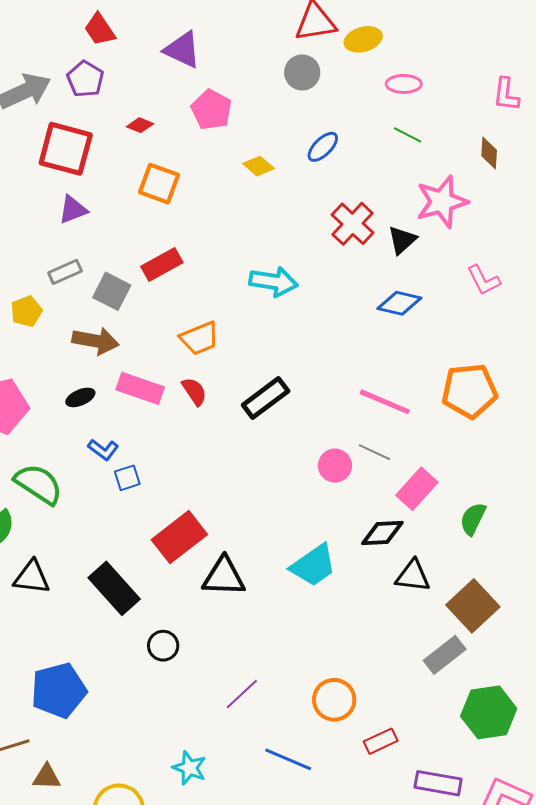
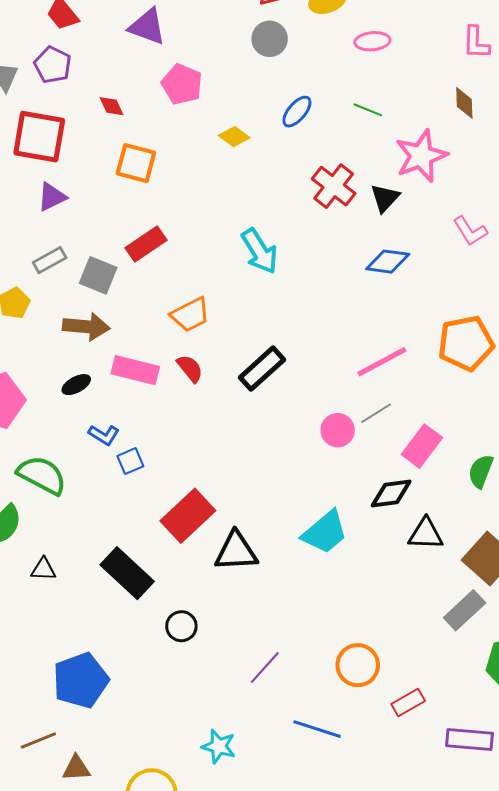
red diamond: (140, 125) -> (112, 106), turned 48
green line: (407, 135) -> (368, 110), moved
cyan arrow: (274, 282) -> (260, 251), turned 54
pink line: (385, 402) -> (382, 362), turned -46
gray line: (375, 452) -> (376, 413), turned -52
black triangle: (32, 577) -> (43, 569), size x0.7

